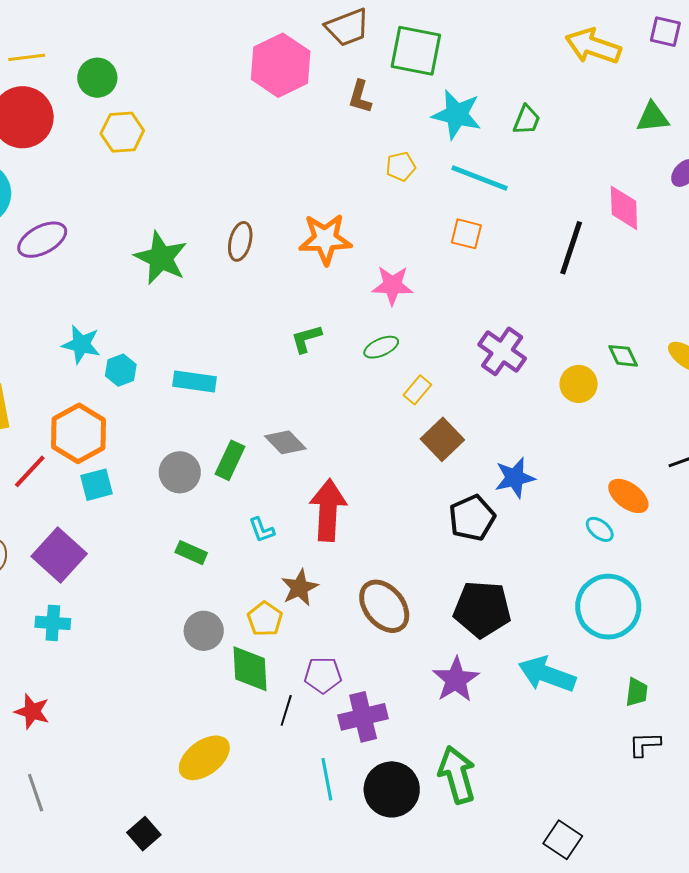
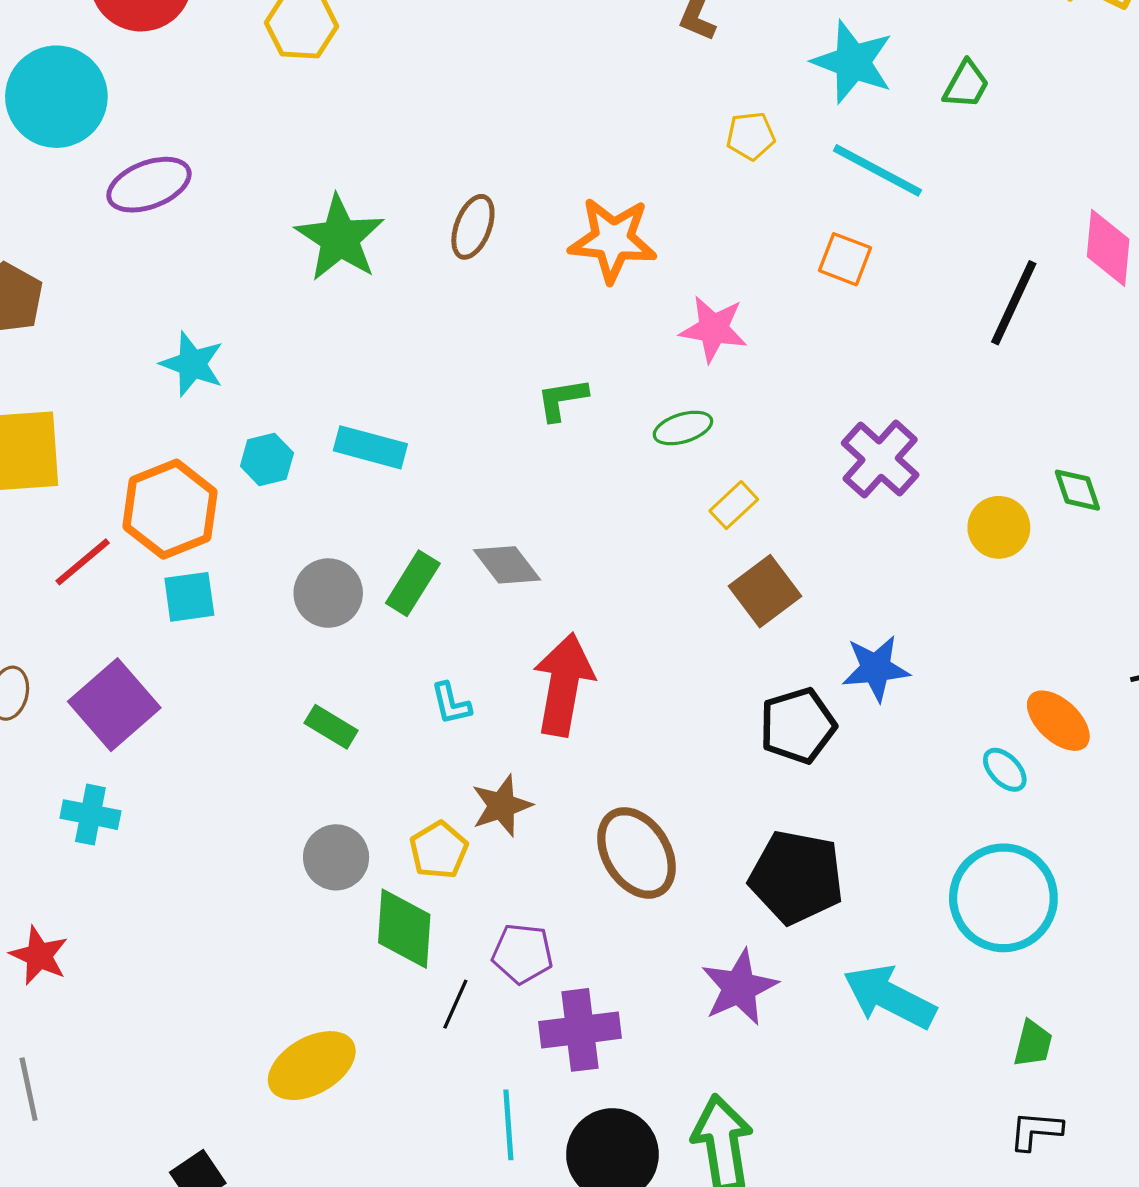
cyan hexagon: (121, 370) -> (267, 459), moved

